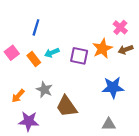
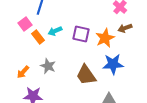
orange star: (102, 48) -> (105, 38), moved
pink square: (12, 53) -> (25, 24), moved
brown trapezoid: (67, 106) -> (86, 75), moved

